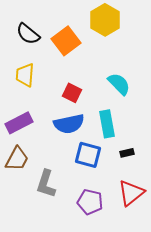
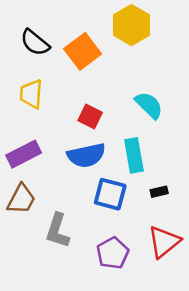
purple pentagon: (90, 202) -> (113, 253), turned 30

